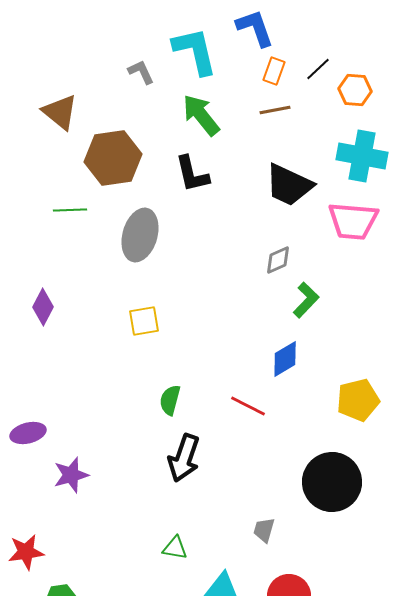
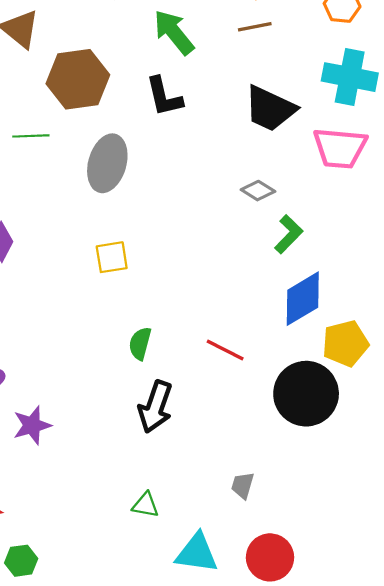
gray diamond: (278, 260) -> (258, 191), turned 56
blue diamond: (285, 359) -> (303, 299), moved, size x1.4
black circle: (332, 482) -> (306, 394), moved

